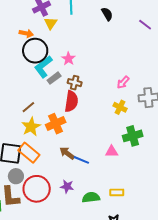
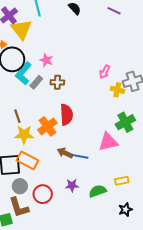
yellow triangle: (51, 23) -> (21, 29), size x1.6
red semicircle: (71, 101) -> (66, 115), moved
brown line: (28, 107) -> (17, 116), turned -56
yellow cross: (120, 107) -> (117, 90), moved
yellow star: (31, 127) -> (24, 135), turned -30
pink triangle: (112, 152) -> (108, 142), size x1.5
red circle: (37, 189) -> (43, 194), size x0.7

